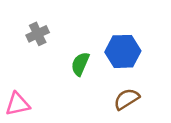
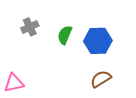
green semicircle: (80, 64) -> (65, 35), moved

